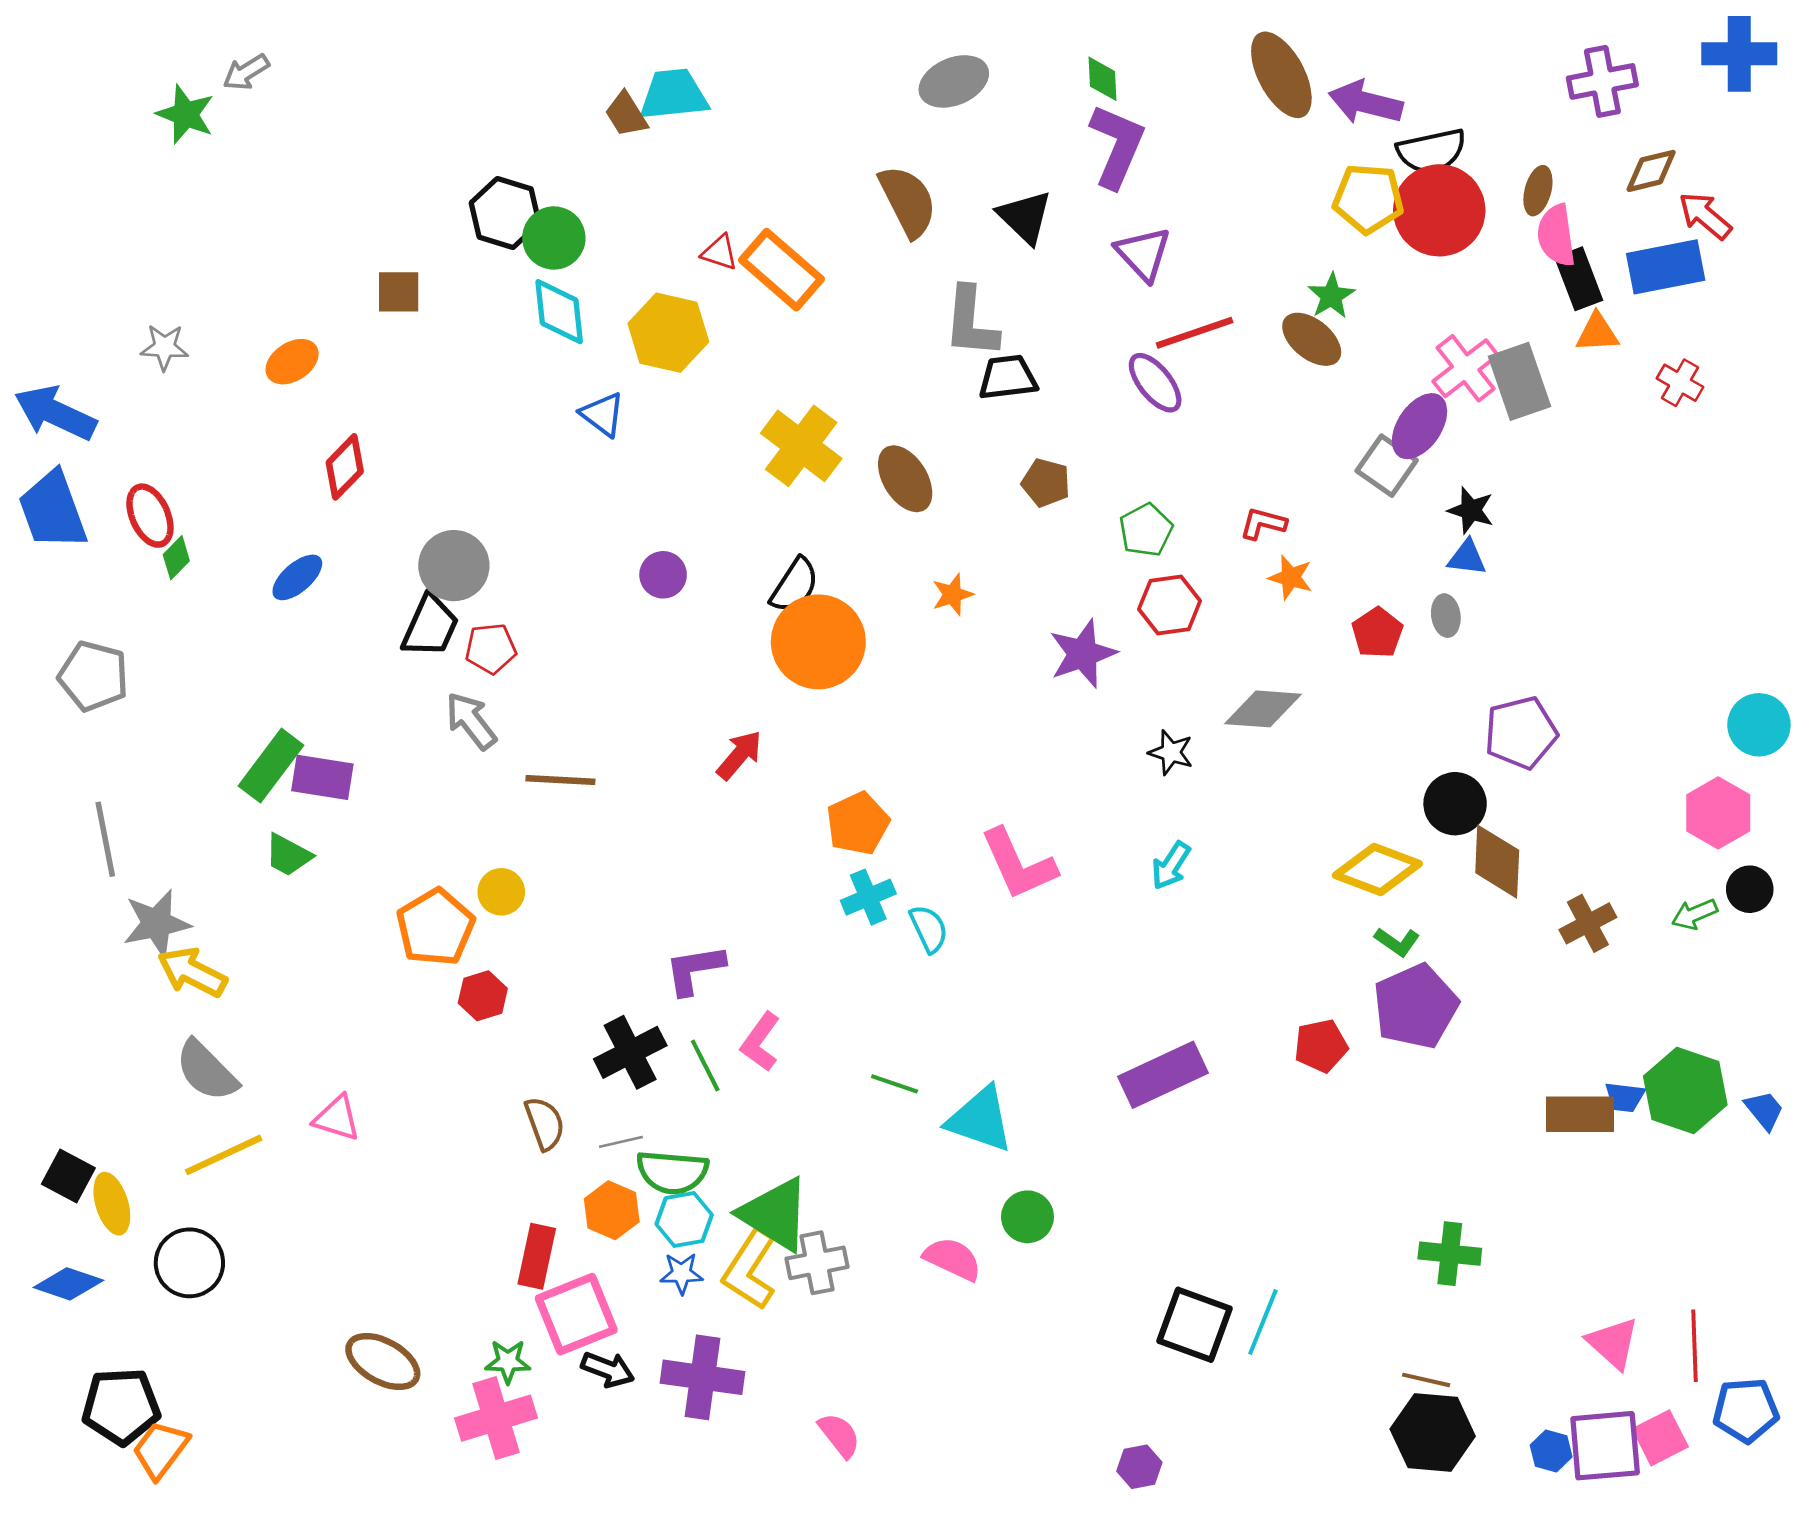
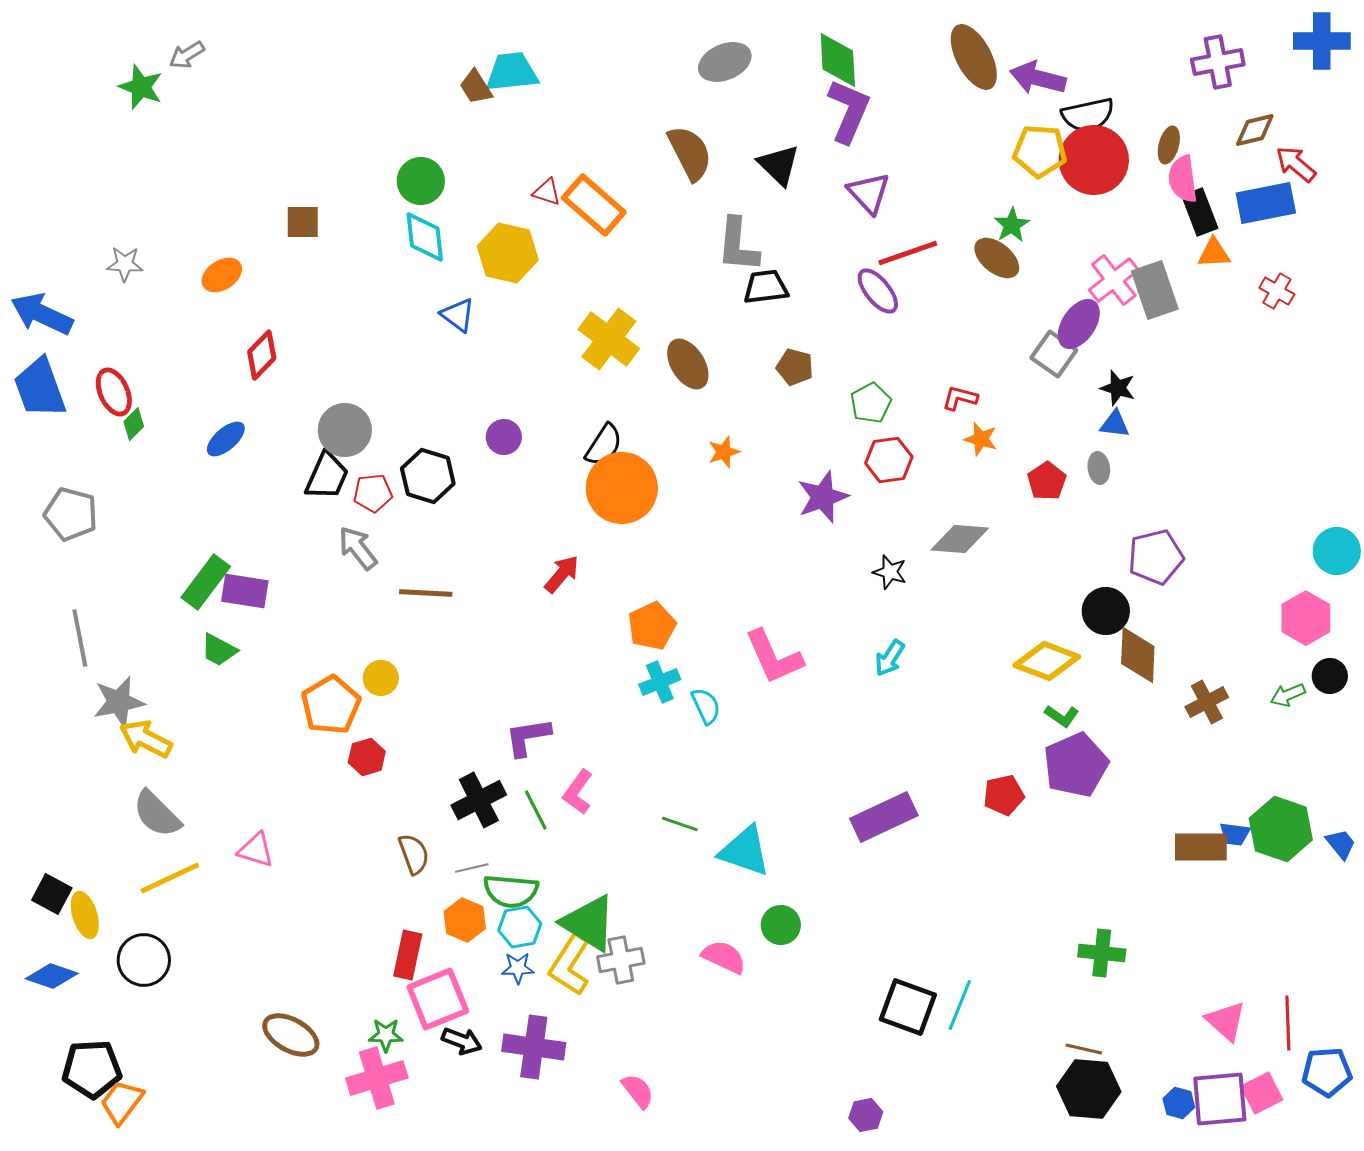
green diamond: (1102, 79) -> (838, 60), size x1.6
black hexagon: (505, 213) -> (428, 476), moved

